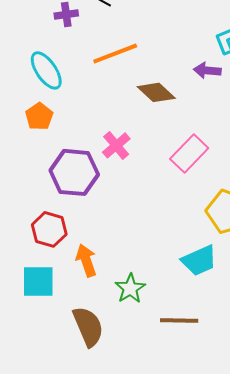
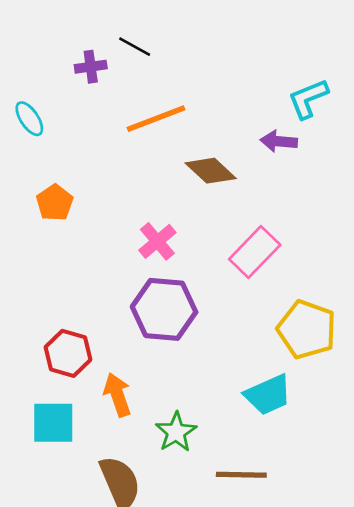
cyan ellipse: (46, 70) -> (29, 119), moved, size x0.7
purple hexagon: (74, 172) -> (164, 309), moved

